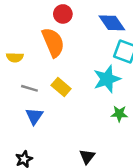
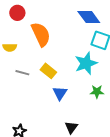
red circle: (63, 14) -> (17, 13), moved
blue triangle: (34, 116) -> (60, 93), moved

